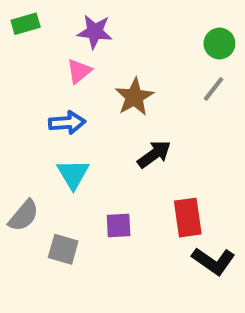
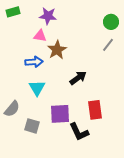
pink triangle: (79, 71) -> (40, 36), turned 48
brown star: (134, 97) -> (57, 50), moved
purple square: (119, 225) -> (60, 114), size x1.5
black L-shape: (213, 261) -> (79, 132), moved, turned 30

